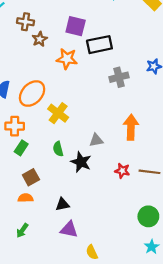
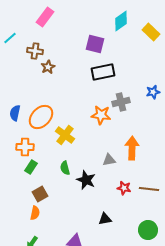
purple square: (76, 26) -> (95, 44), moved
orange star: (67, 59) -> (101, 115), moved
gray triangle: (96, 140) -> (109, 160), moved
orange semicircle: (26, 198) -> (35, 213), turned 104
black triangle: (62, 204) -> (105, 219), moved

